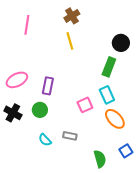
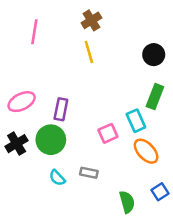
green rectangle: (109, 67) -> (155, 97), moved
green circle: (40, 110) -> (51, 140), size x1.5
black cross: (13, 113) -> (17, 144), turned 30

